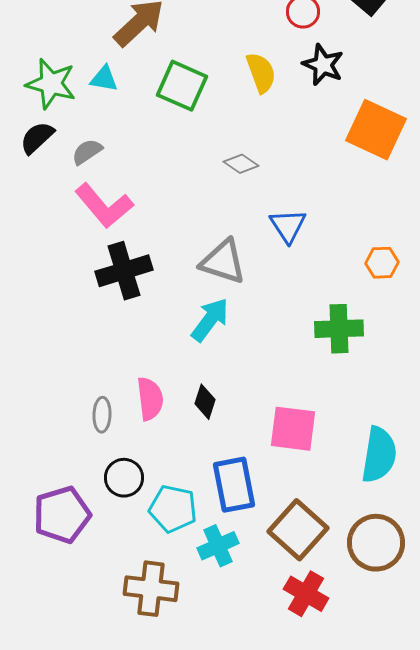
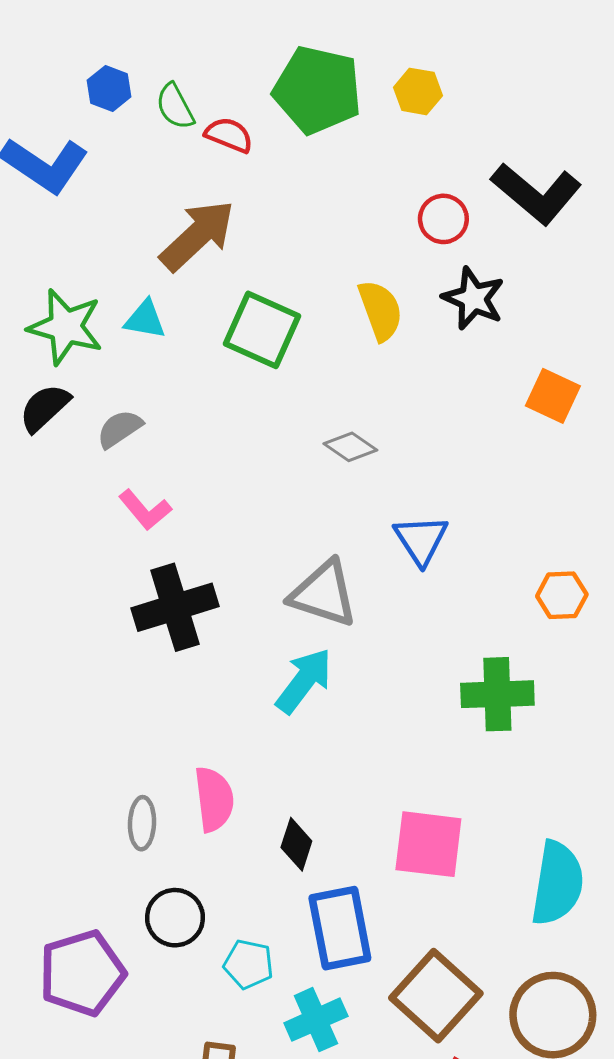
orange square: (376, 130) -> (553, 396), size x0.6
pink L-shape: (104, 206) -> (145, 510), size x0.6
black diamond: (205, 402) -> (296, 844), moved
cyan pentagon: (173, 509) -> (248, 964), size x0.7

